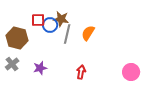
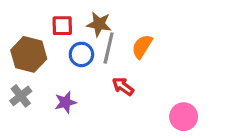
blue circle: (50, 25) -> (81, 54), moved
red arrow: (81, 72) -> (123, 86), moved, turned -64
pink circle: (131, 72) -> (184, 117), moved

